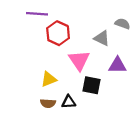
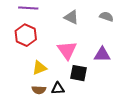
red hexagon: (58, 33) -> (26, 35), moved
gray triangle: (102, 38) -> (71, 17), moved

